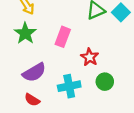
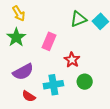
red semicircle: (32, 100) -> (29, 96), moved

